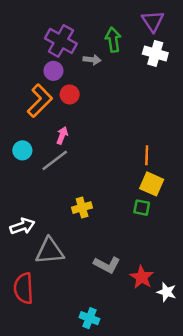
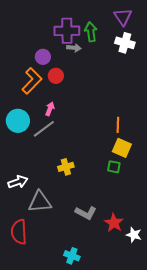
purple cross: (61, 41) -> (67, 31), moved, turned -30
cyan circle: (22, 150) -> (18, 121), size x1.5

